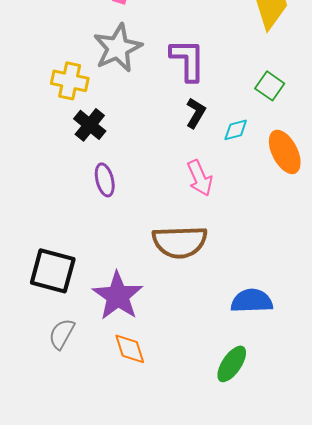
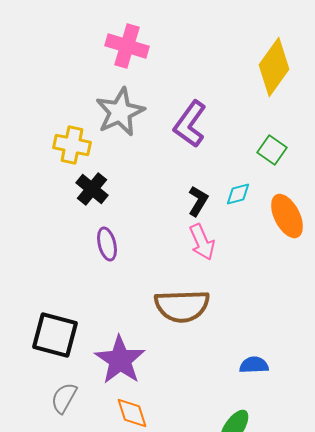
purple L-shape: (188, 60) -> (190, 124), turned -144
black L-shape: (196, 113) -> (198, 201), moved
blue semicircle: (252, 301) -> (254, 365), size x0.7

